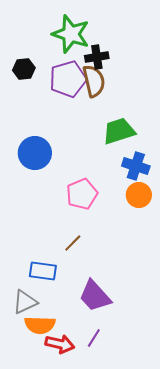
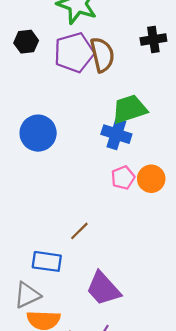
black cross: (97, 57) -> (153, 39), moved
blue cross: (136, 166) -> (116, 134), moved
pink pentagon: (82, 194) -> (123, 178), moved, size x0.7

